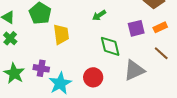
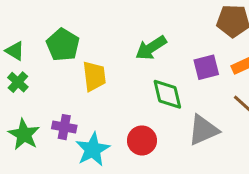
green arrow: (99, 15) -> (151, 48), size x1.5

